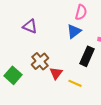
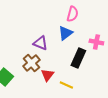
purple triangle: (30, 26) -> (40, 43), moved

